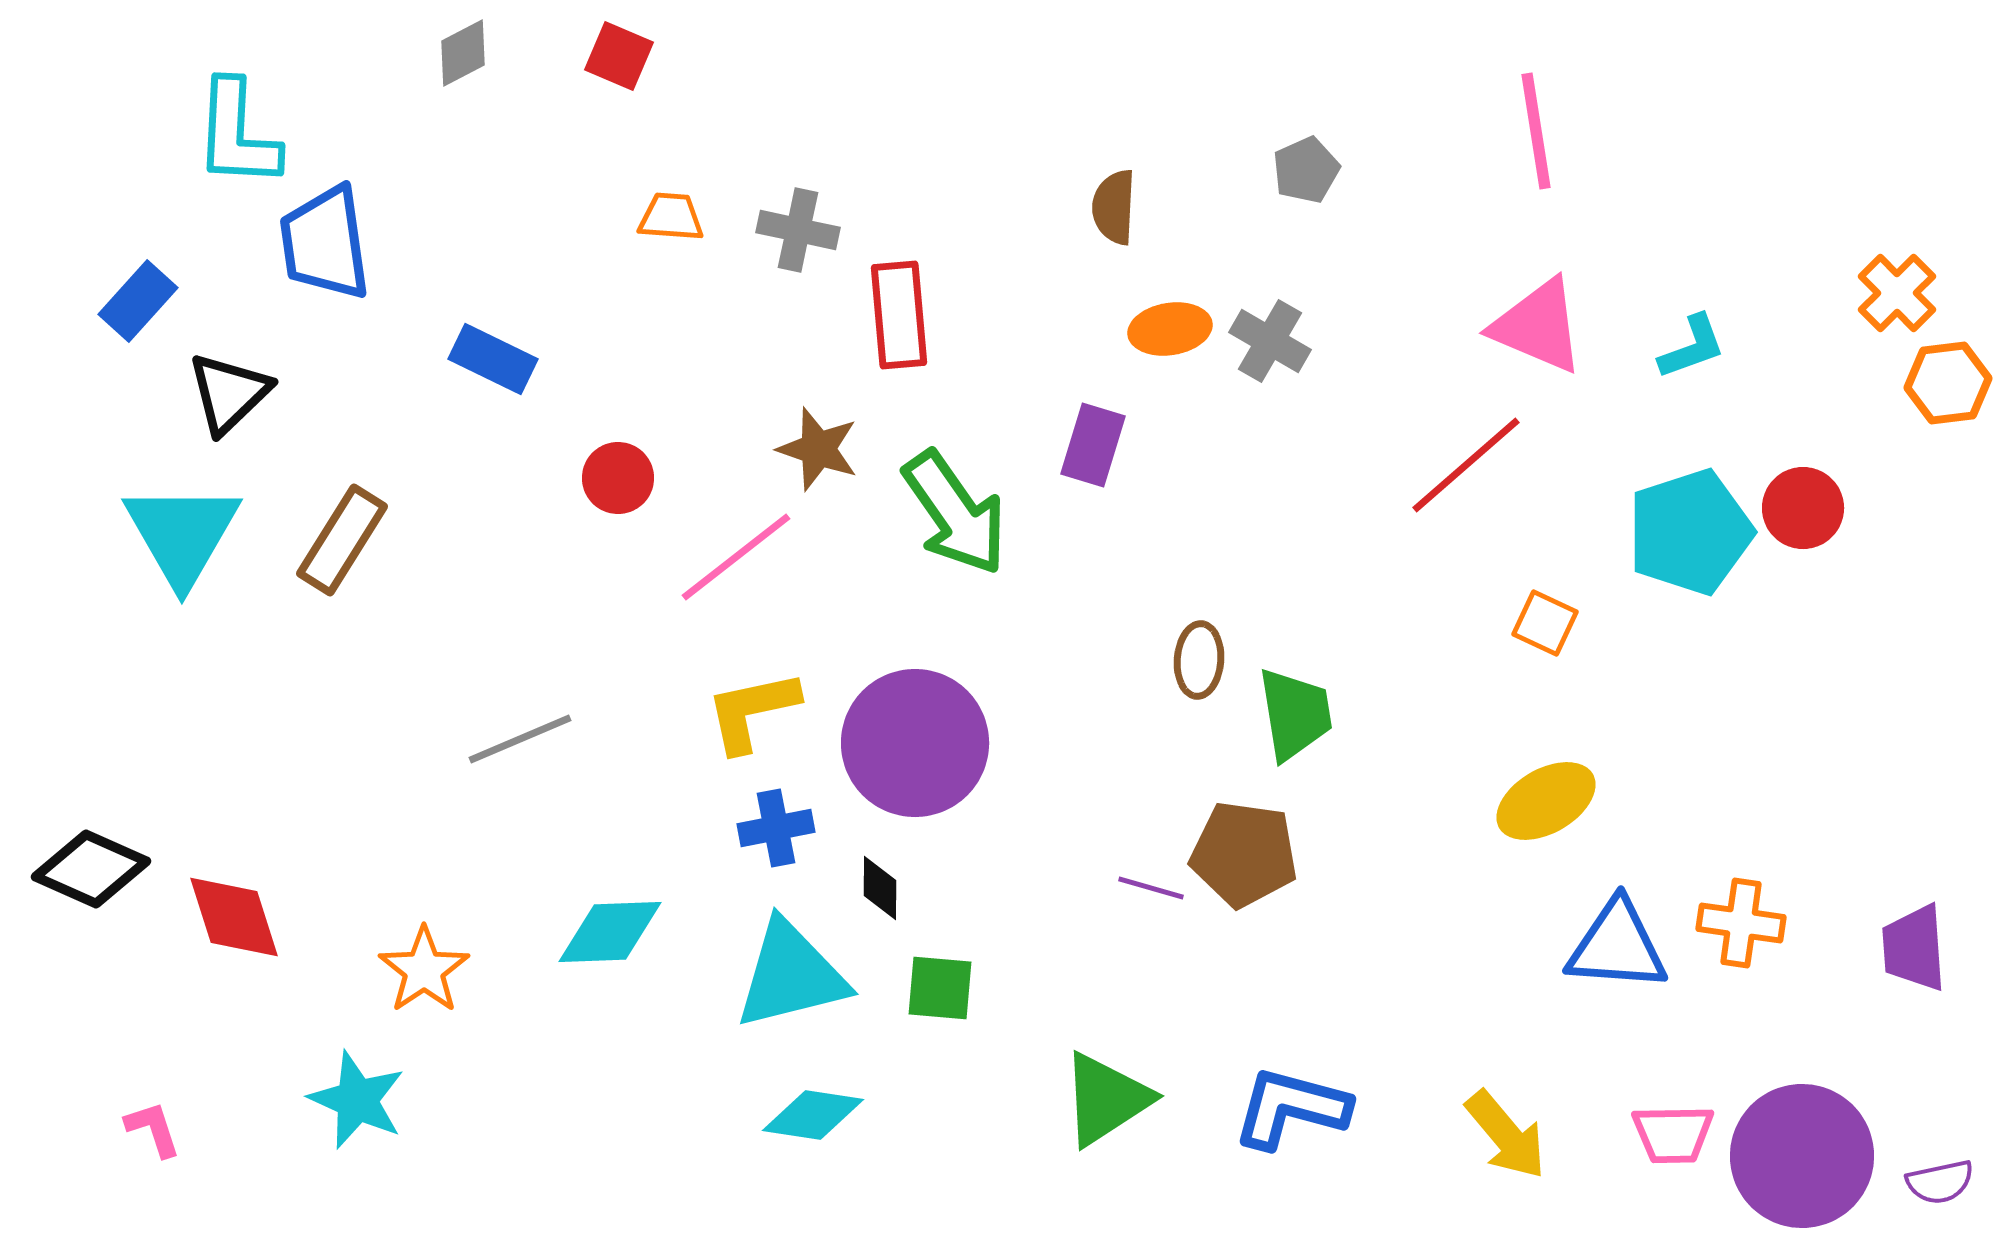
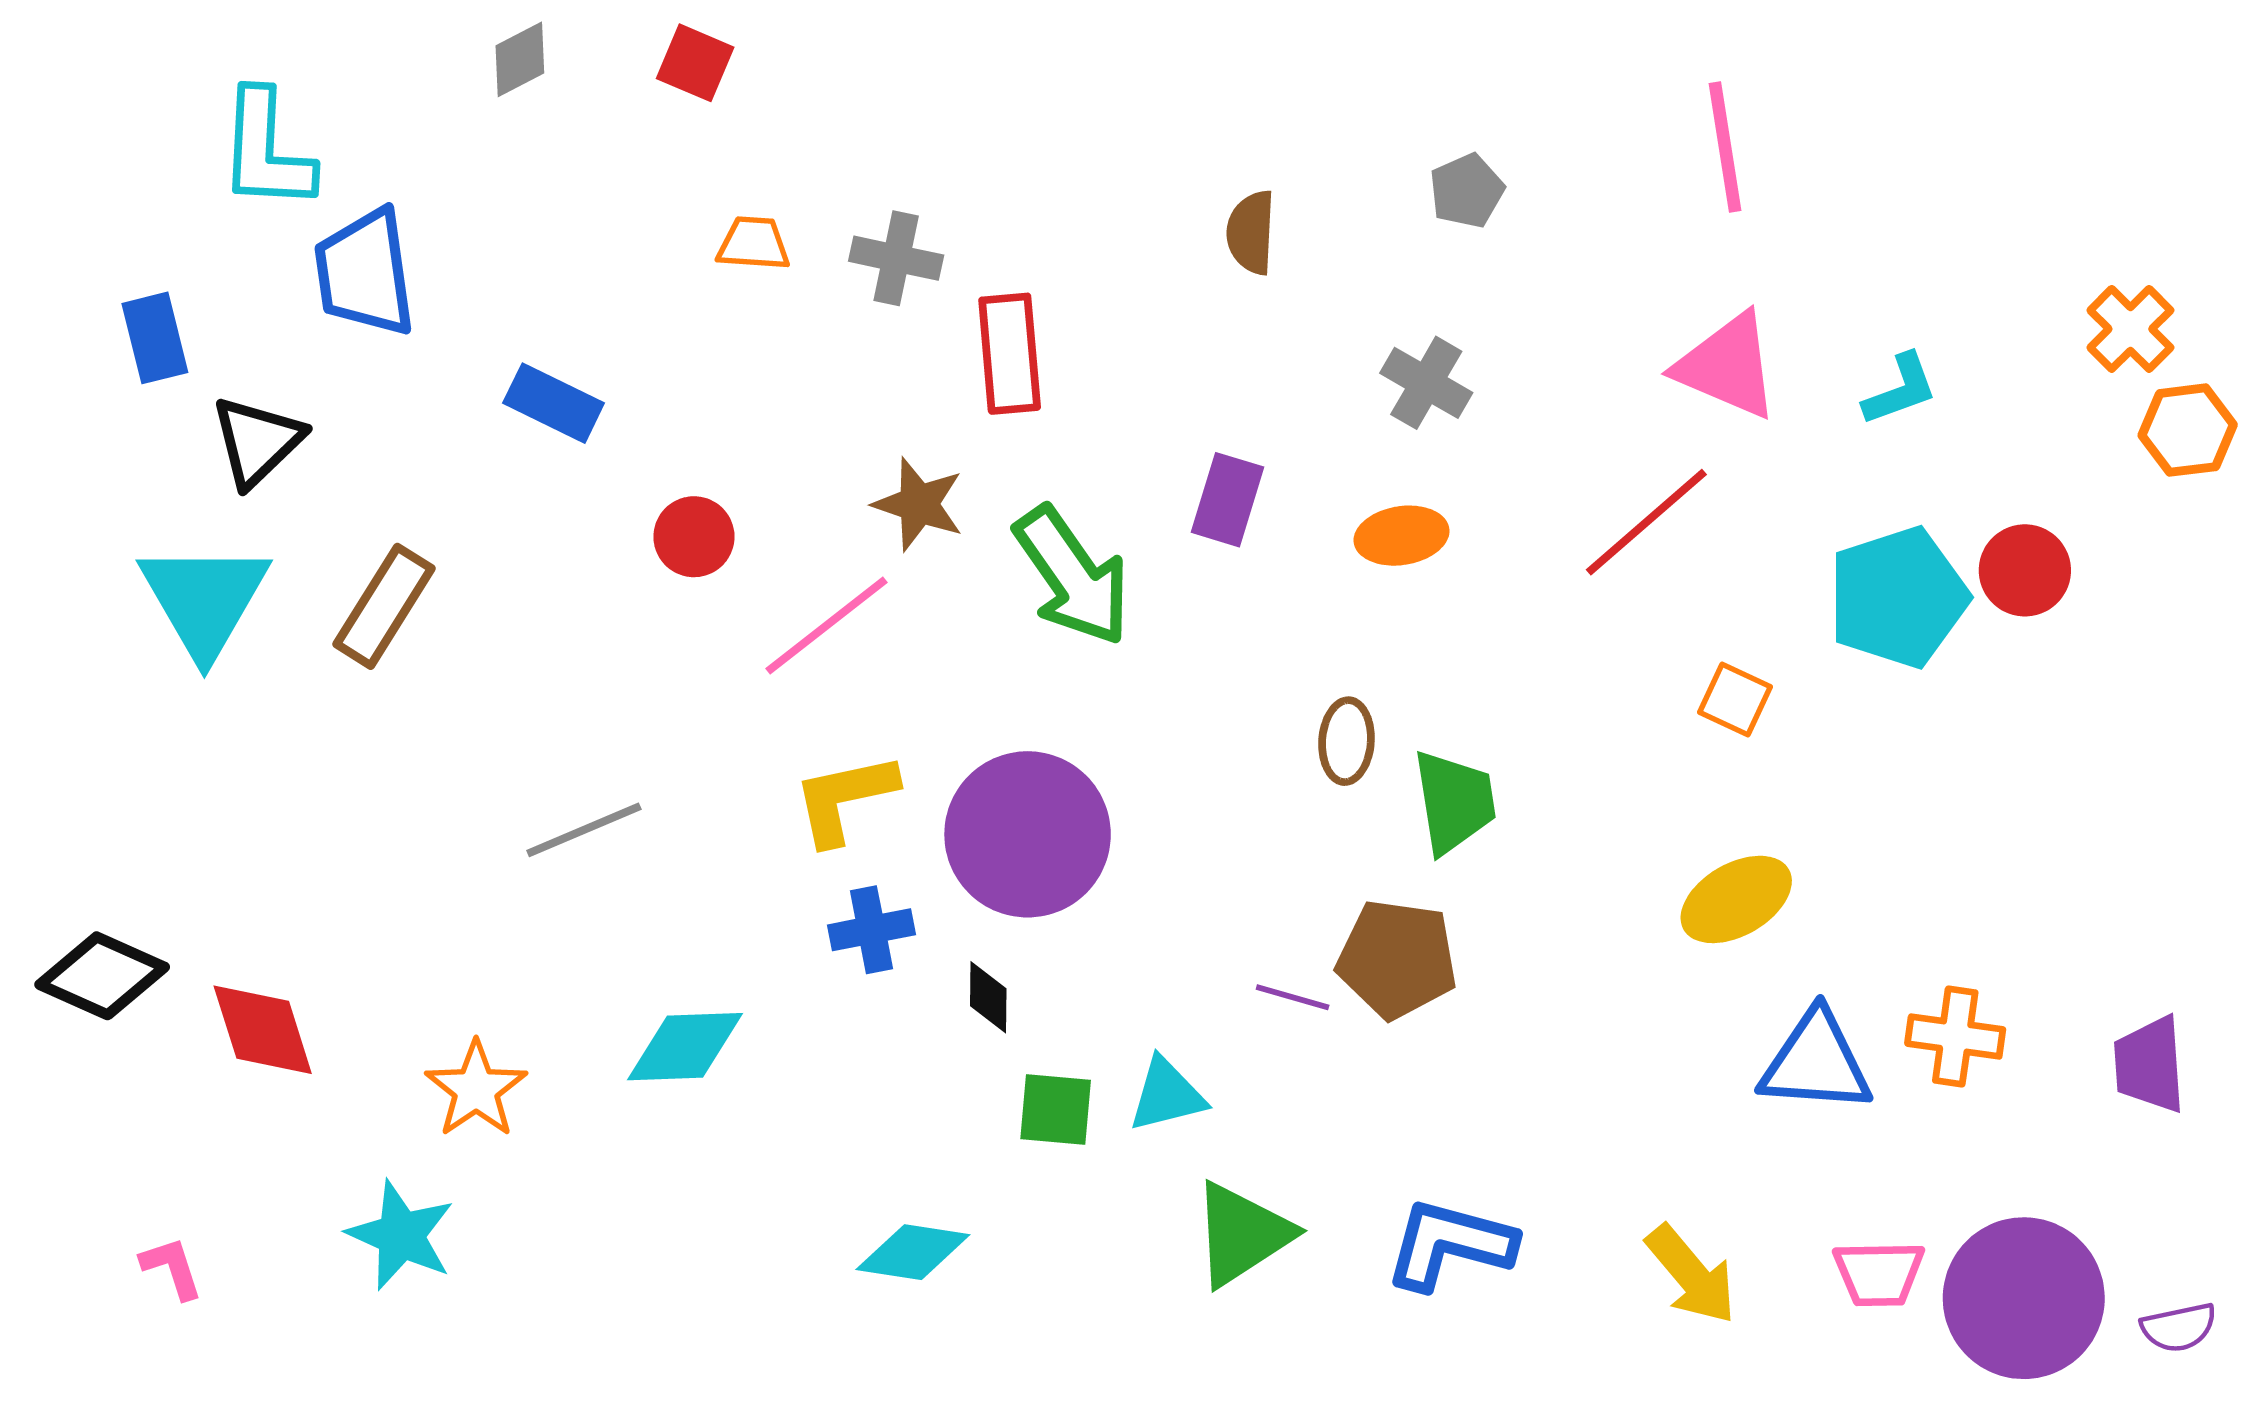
blue rectangle: (138, 301) -> (155, 338), turned -56
orange ellipse: (1170, 329) -> (1402, 536), moved
cyan triangle: (791, 975) -> (1167, 1095), moved, size x0.6

